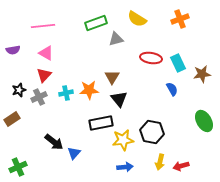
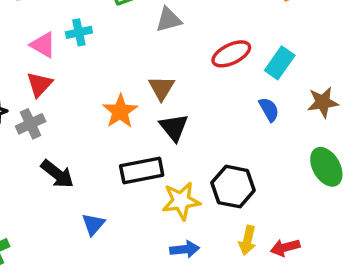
red ellipse: (151, 58) -> (231, 54), turned -35
cyan rectangle: (178, 63) -> (280, 63), turned 60
brown star: (202, 74) -> (323, 102), moved
orange star: (89, 90) -> (120, 111), turned -30
cyan cross: (66, 93) -> (79, 32), moved
black arrow: (54, 142) -> (57, 174), moved

